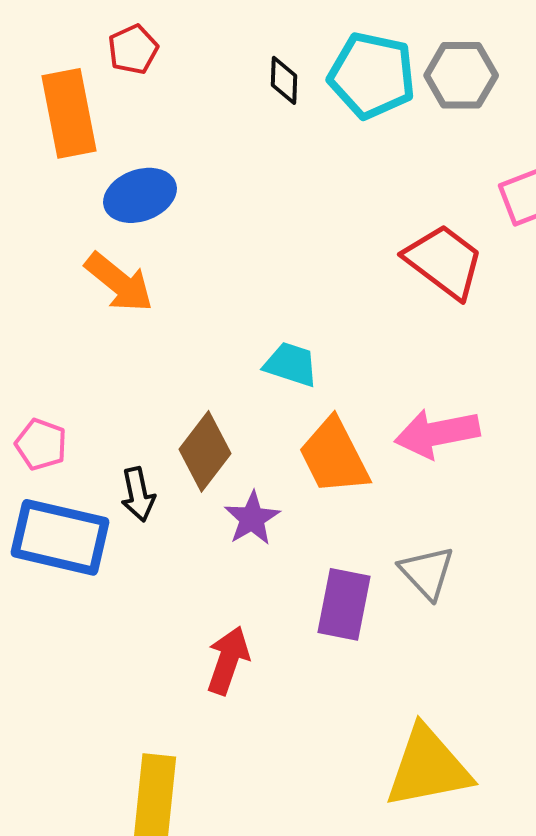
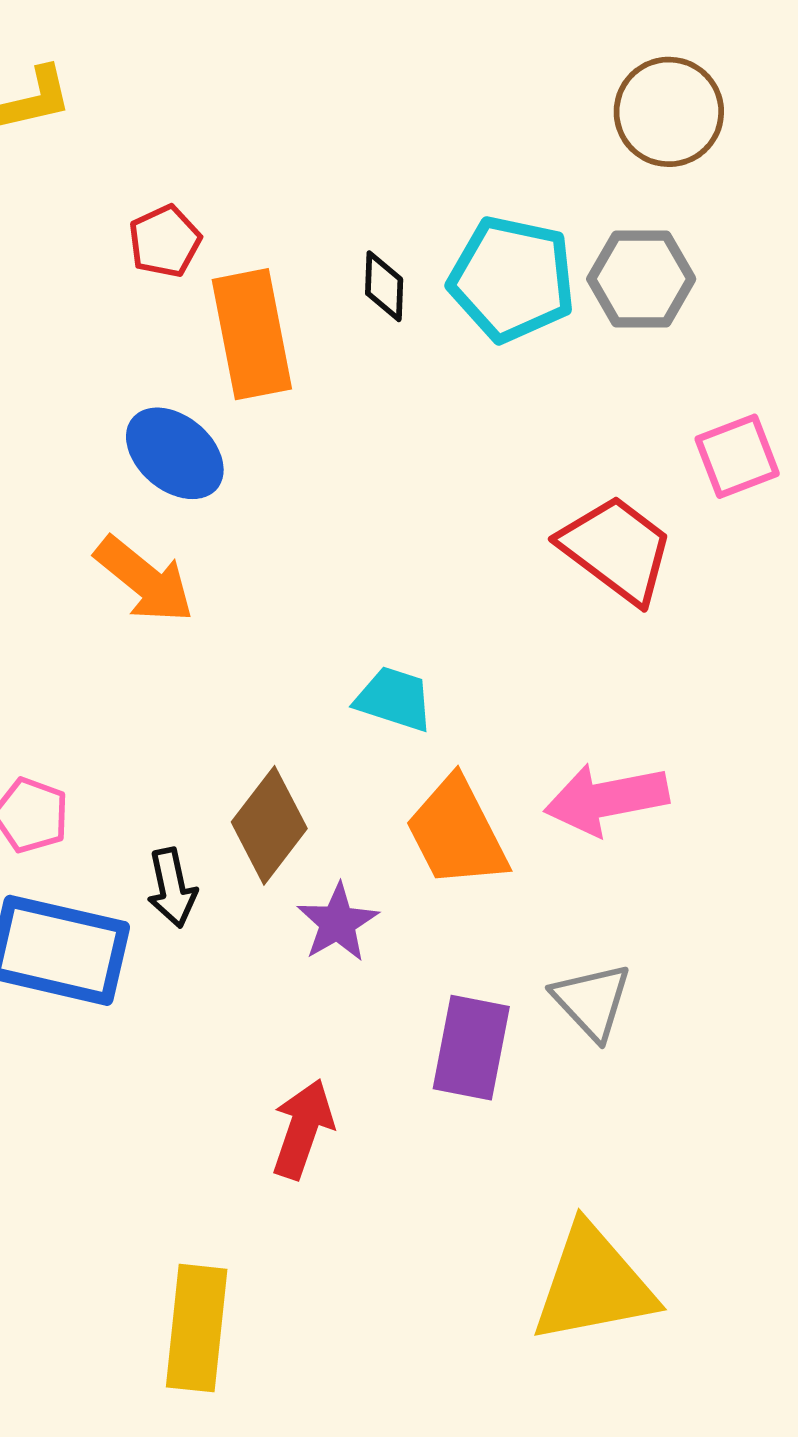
orange rectangle: (69, 113) -> (252, 334), moved
blue ellipse: (140, 195) -> (175, 453), turned 60

